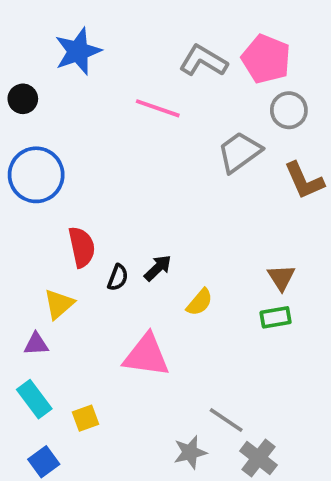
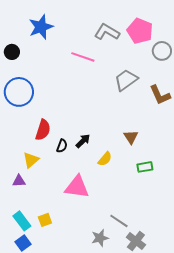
gray circle: (289, 110) -> (162, 51), moved
red semicircle: (82, 247) -> (43, 130), turned 30
brown triangle: (281, 277) -> (131, 137), moved
cyan rectangle: (34, 399) -> (22, 221), moved

